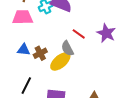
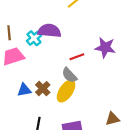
red line: (79, 34) -> (77, 57), turned -40

